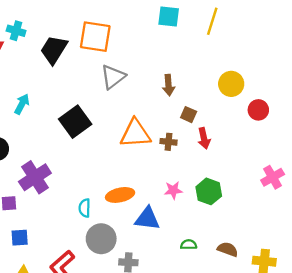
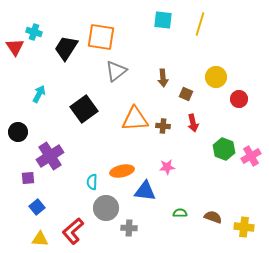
brown square: (189, 115) -> (186, 94), moved
green hexagon: (209, 191) -> (224, 149), moved
blue square: (20, 238) -> (37, 207), turned -35

